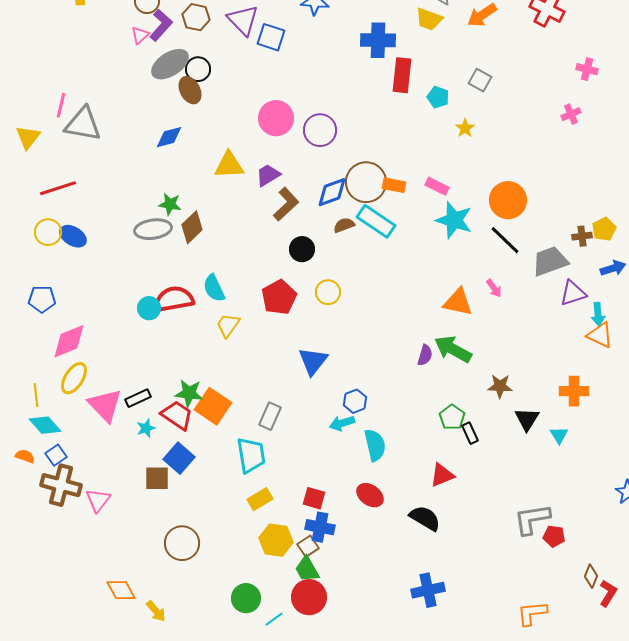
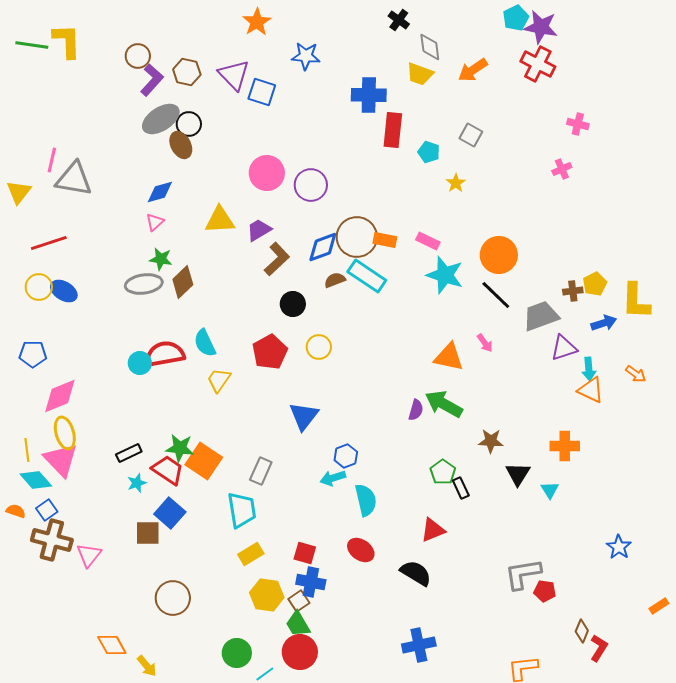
pink triangle: (140, 35) -> (155, 222), moved
yellow ellipse: (74, 378) -> (65, 433), turned -48
pink triangle: (105, 405) -> (61, 460), moved

